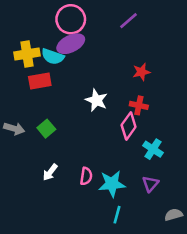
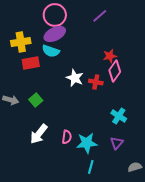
cyan semicircle: (53, 57) -> (51, 51), moved
red cross: (139, 105) -> (96, 82), moved
pink diamond: (129, 126) -> (115, 71), moved
white arrow: (50, 172) -> (39, 134), size x1.5

